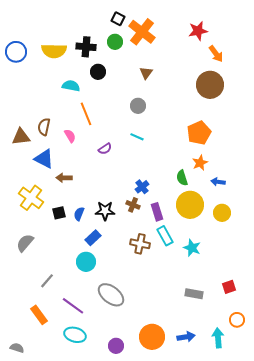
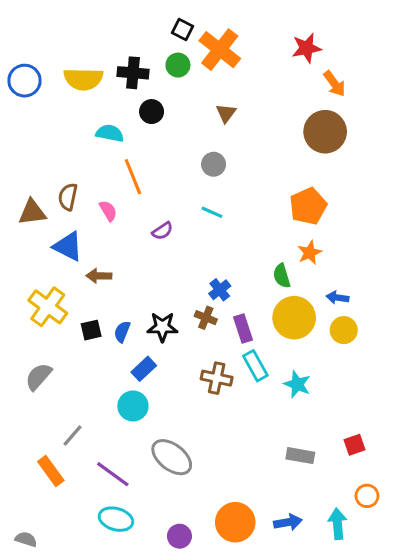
blue arrow: (218, 182) -> (338, 298), moved
orange rectangle: (39, 315) -> (51, 471), moved

